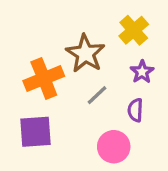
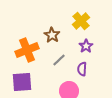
brown star: (85, 54) -> (52, 35), size x0.7

